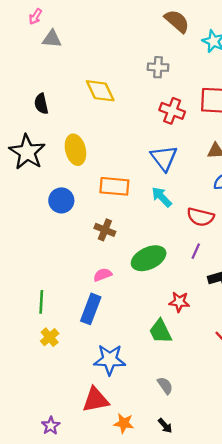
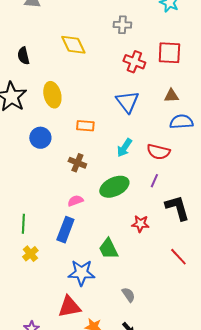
orange rectangle: (114, 186) -> (85, 126), size x0.7
cyan arrow: (162, 197) -> (124, 148), moved, turned -102
green trapezoid: (160, 331) -> (108, 249), moved

